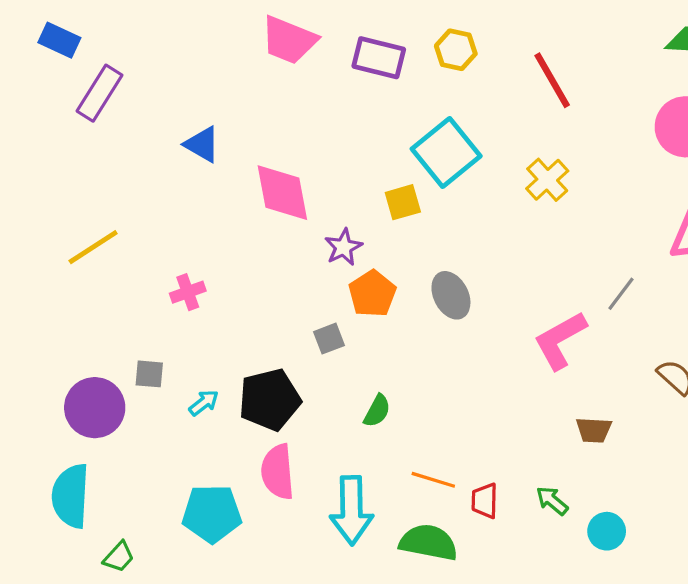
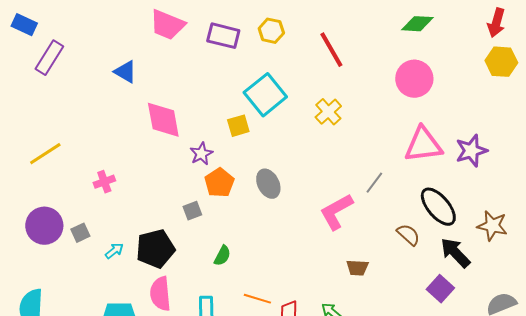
blue triangle: (202, 144) -> (125, 72), moved
gray square: (149, 374) -> (80, 233), turned -30
purple circle: (95, 408) -> (44, 226), moved

